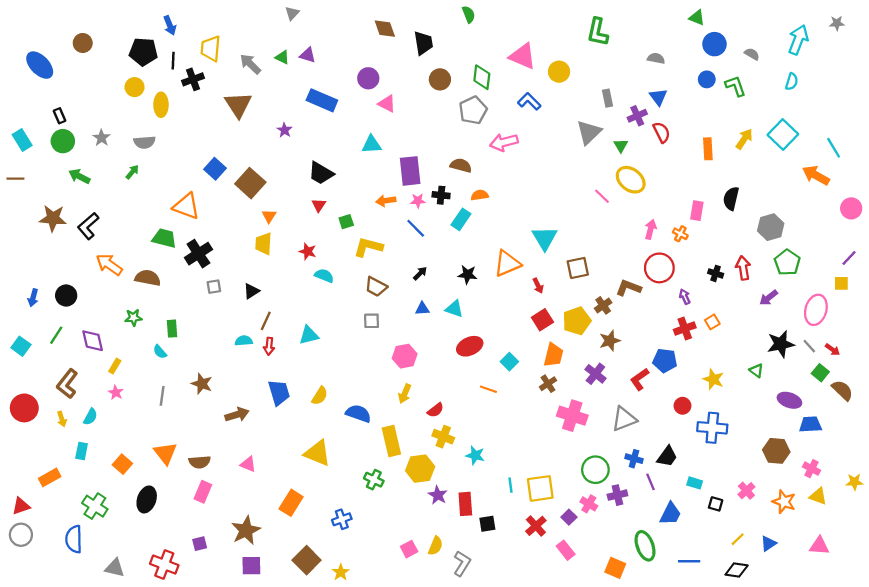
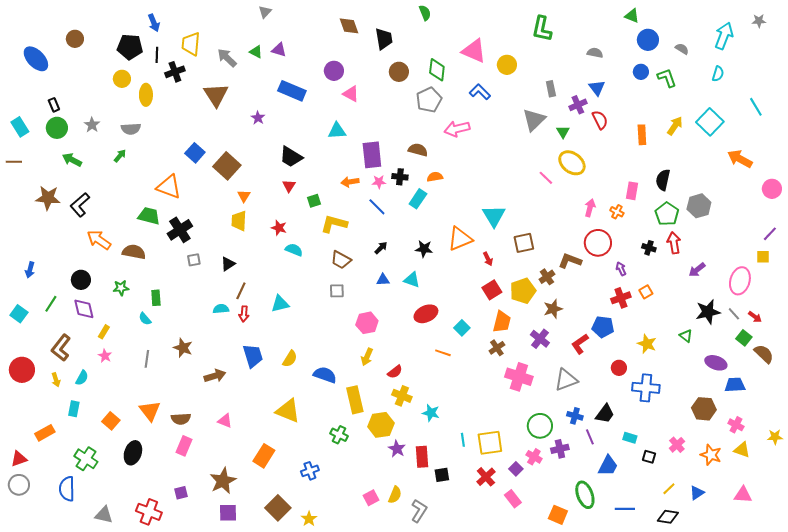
cyan line: (834, 148) -> (756, 107), moved
green pentagon: (787, 262) -> (667, 214), moved
black circle: (66, 295) -> (81, 280), moved

